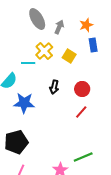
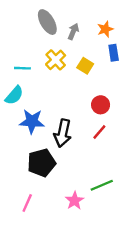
cyan line: (28, 63) -> (22, 68), moved
black arrow: (54, 87) -> (63, 133), moved, size x1.6
black pentagon: (16, 142) -> (41, 163), moved

